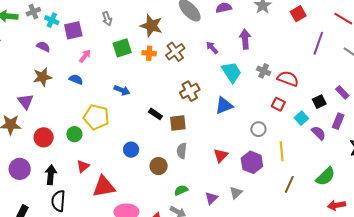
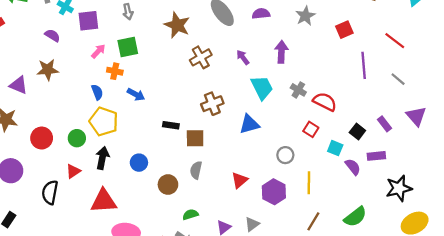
purple line: (318, 43) -> (364, 65), turned -30
green square: (122, 48) -> (128, 47), moved
orange cross: (149, 53) -> (115, 71), moved
blue semicircle: (76, 79) -> (97, 92), moved, turned 40
purple triangle: (26, 101) -> (19, 85), moved, turned -36
black square: (319, 102) -> (357, 131), turned -32
black rectangle: (155, 114) -> (171, 125), turned -32
cyan square: (301, 118) -> (335, 148), turned -32
purple rectangle: (338, 121) -> (376, 156), turned 56
red triangle: (83, 166) -> (73, 171), moved
black arrow: (51, 175) -> (102, 158), moved
black semicircle: (58, 201) -> (50, 192), moved

